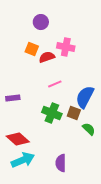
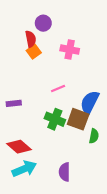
orange square: (32, 49) -> (34, 52), turned 32
red semicircle: (47, 57) -> (31, 39), moved, turned 98
brown square: (74, 113) -> (78, 119), size x1.5
green semicircle: (89, 129) -> (94, 136), turned 56

